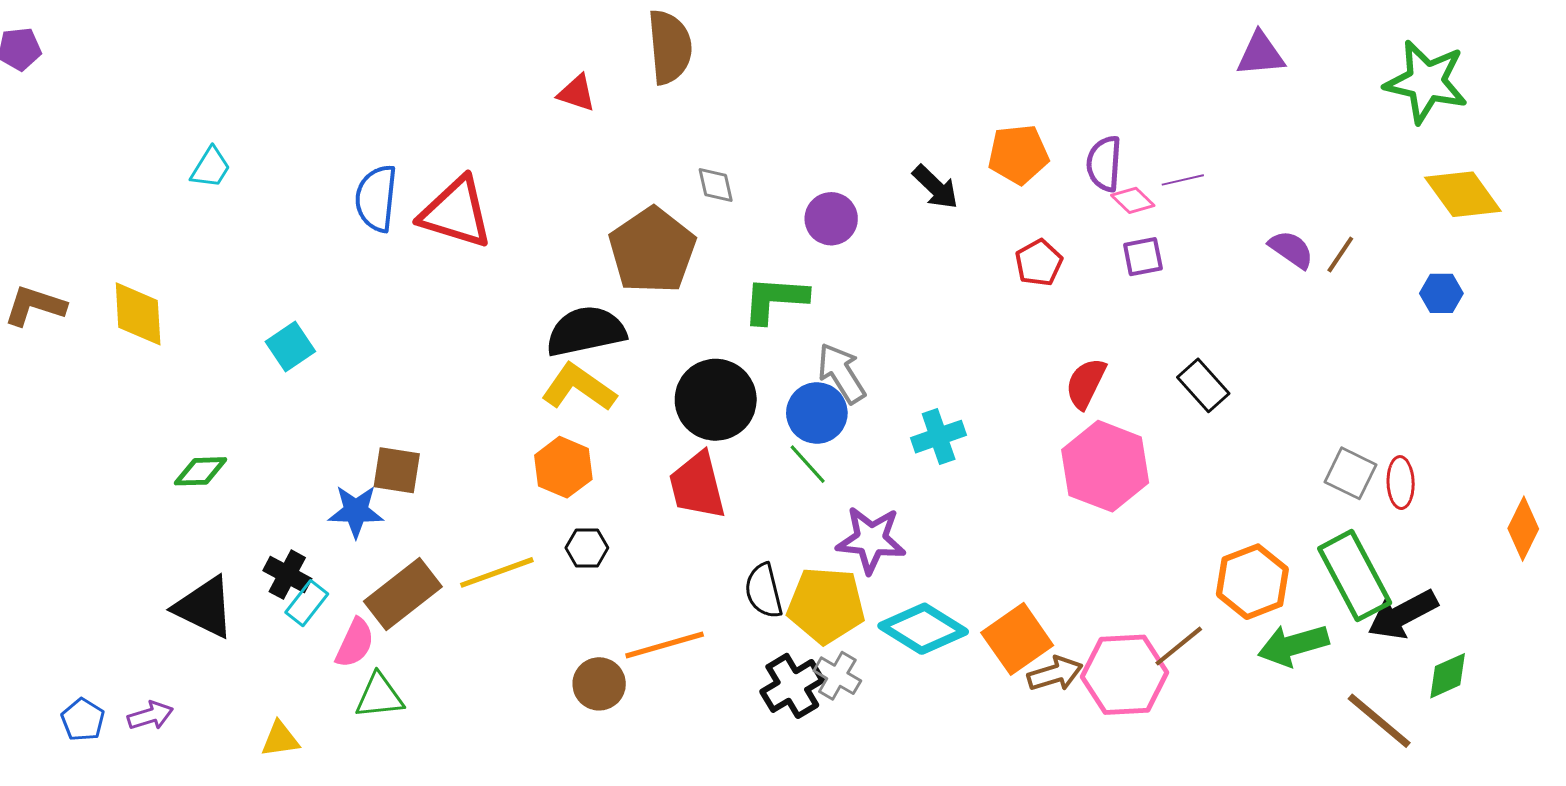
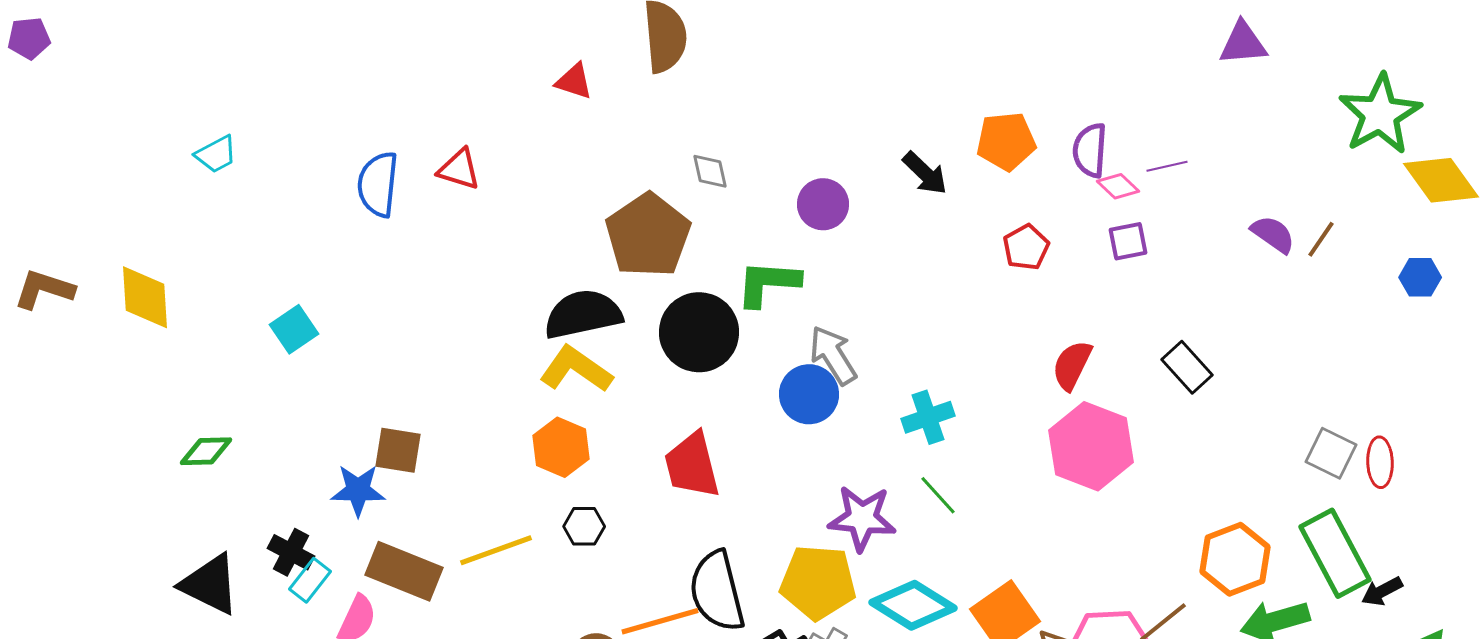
green star: (1426, 82) -> (1380, 114), moved, turned 30
cyan trapezoid: (211, 168) -> (216, 154), turned 30
red triangle: (456, 213) -> (459, 169), moved, size x0.6
black circle: (716, 400) -> (699, 332), moved
green line: (808, 464) -> (938, 495), moved
black semicircle: (764, 591) -> (717, 591), moved, size x1.5
brown rectangle: (403, 594) -> (404, 571), turned 60
black arrow: (1403, 614) -> (1382, 591), size x0.6

